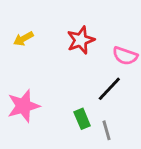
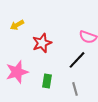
red star: (81, 40) -> (42, 43), moved
green rectangle: (82, 119) -> (47, 81), moved, turned 32

